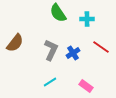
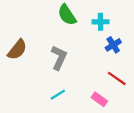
red line: (101, 47) -> (117, 78), moved
blue cross: (73, 53) -> (113, 45), moved

